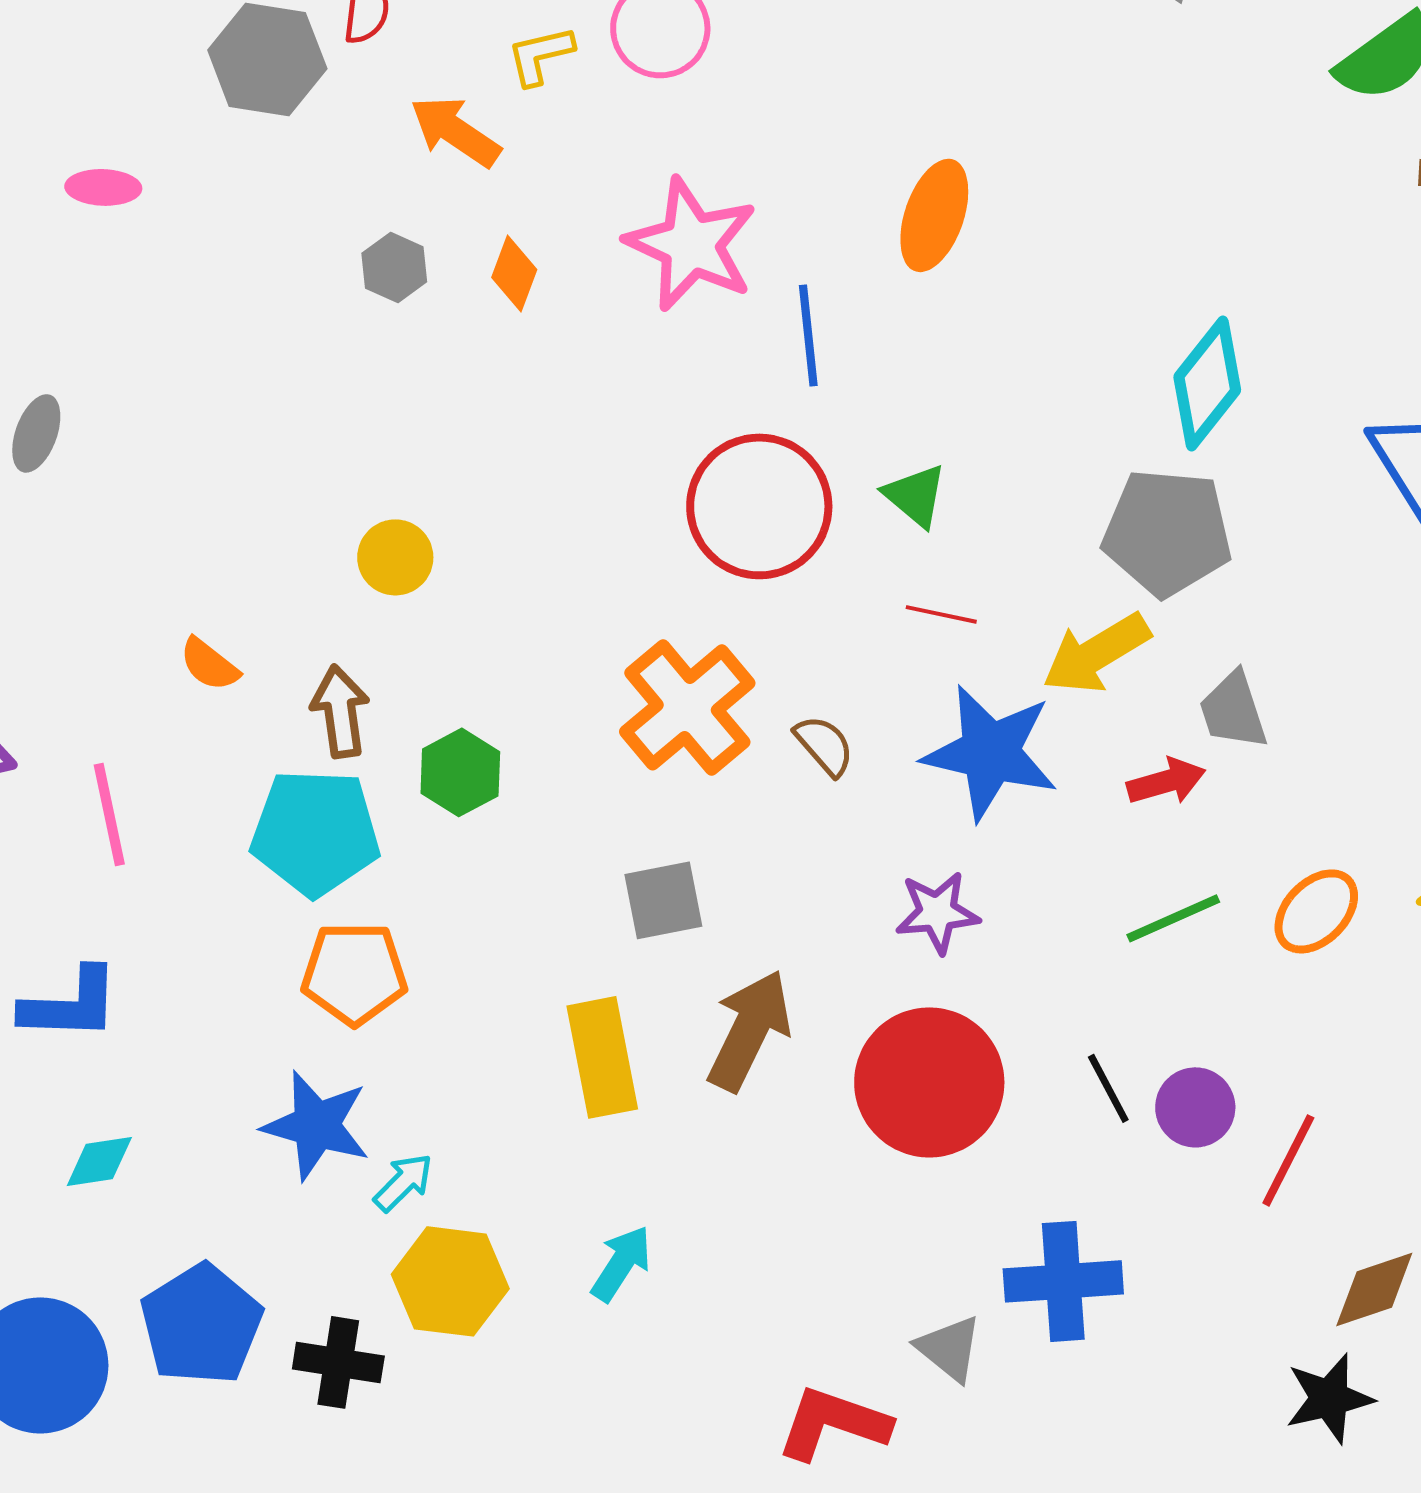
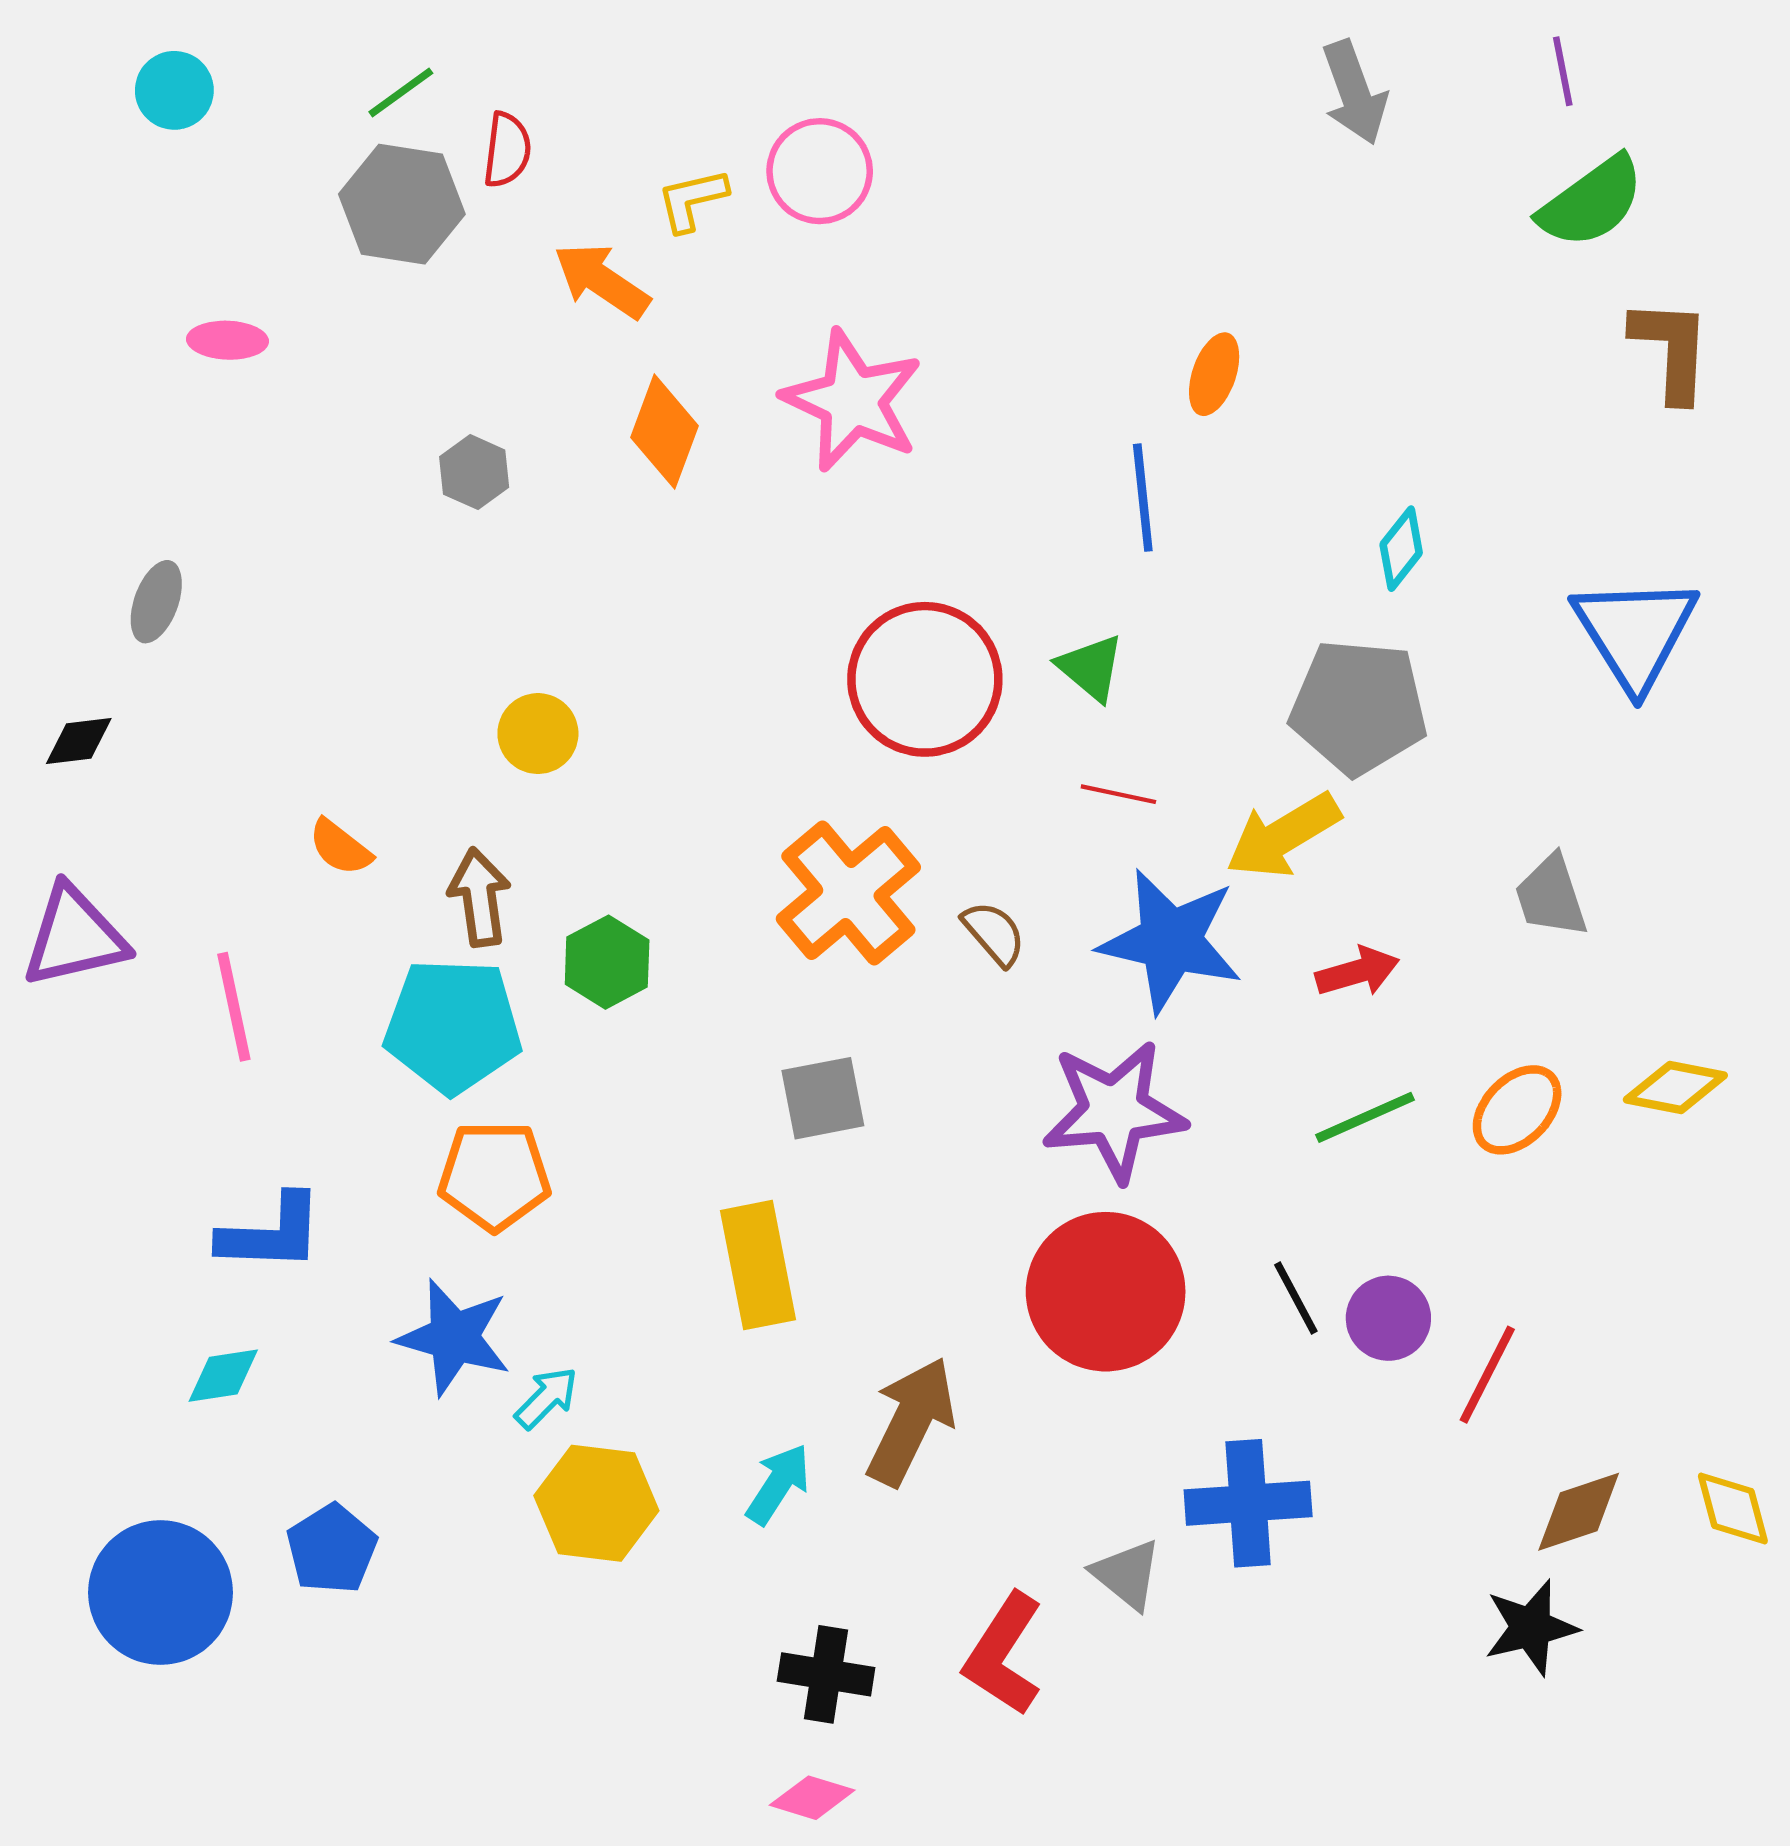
orange ellipse: (934, 215) -> (1214, 374), moved, size x0.7
gray hexagon: (394, 267) -> (474, 472), moved
orange diamond: (514, 273) -> (664, 432), size x1.4
blue line: (808, 335) -> (1143, 498), moved
cyan diamond: (1207, 383) -> (1401, 549), size x0.6
gray trapezoid: (1233, 710) -> (1551, 896), moved
purple star: (937, 912) -> (1114, 1111), size x1.6
blue L-shape: (70, 1004) -> (271, 1233), moved
brown arrow: (749, 1030) -> (911, 1421), moved
blue pentagon: (201, 1324) -> (332, 1549), size x0.7
black cross: (338, 1362) -> (826, 1674), moved
red L-shape: (833, 1423) -> (1004, 1654), turned -76

